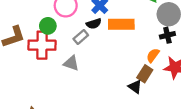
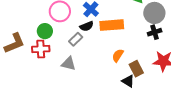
red cross: (42, 45) -> (41, 49), size x0.7
orange semicircle: (153, 55) -> (118, 56), moved
brown rectangle: (145, 74) -> (136, 69), turned -56

